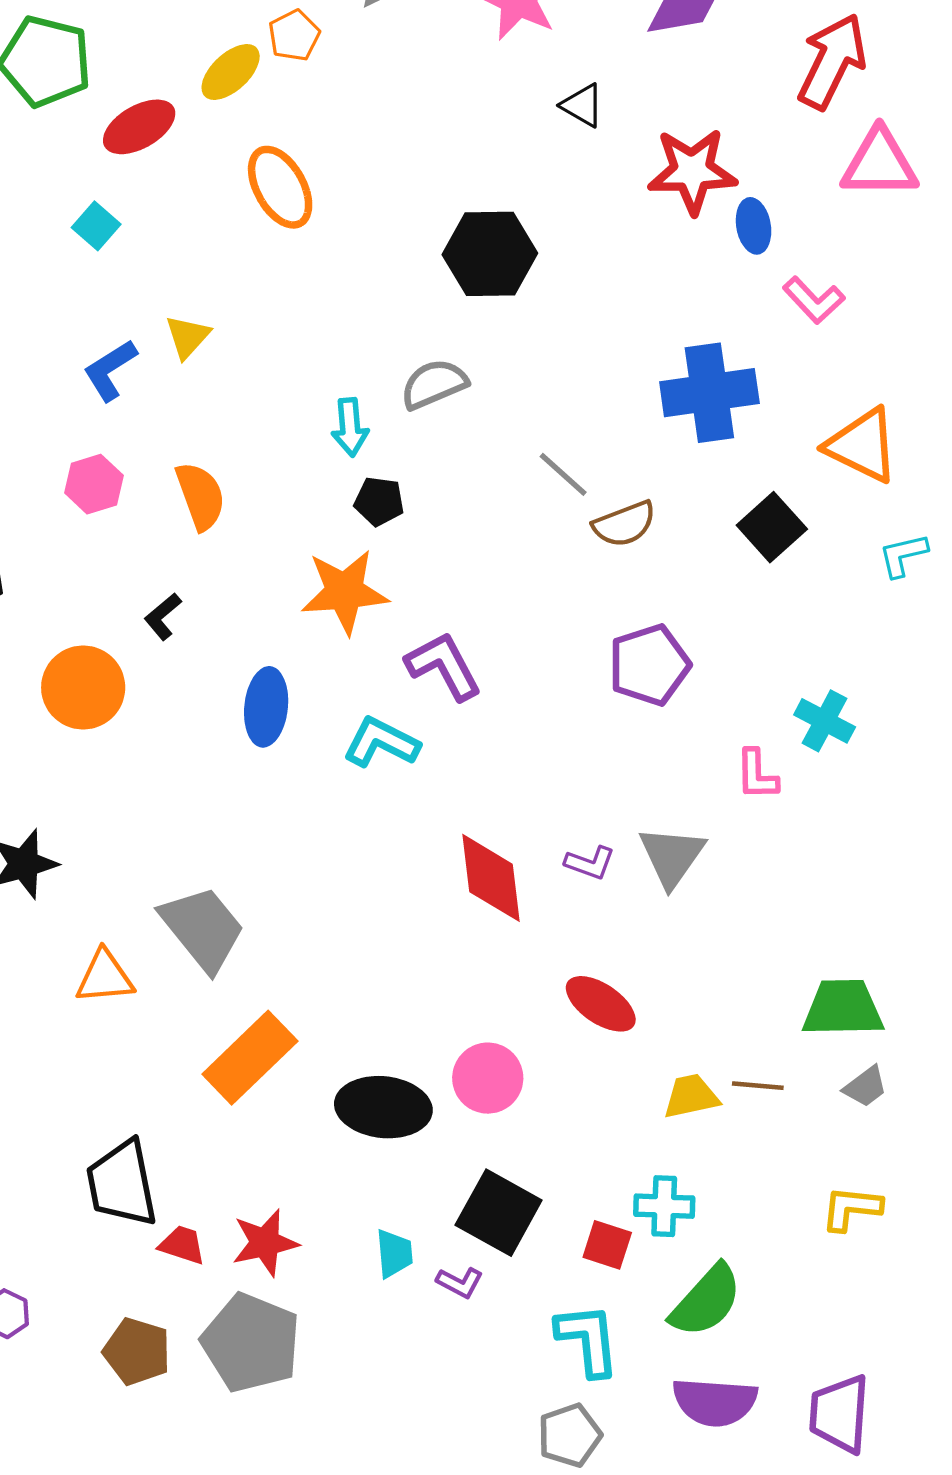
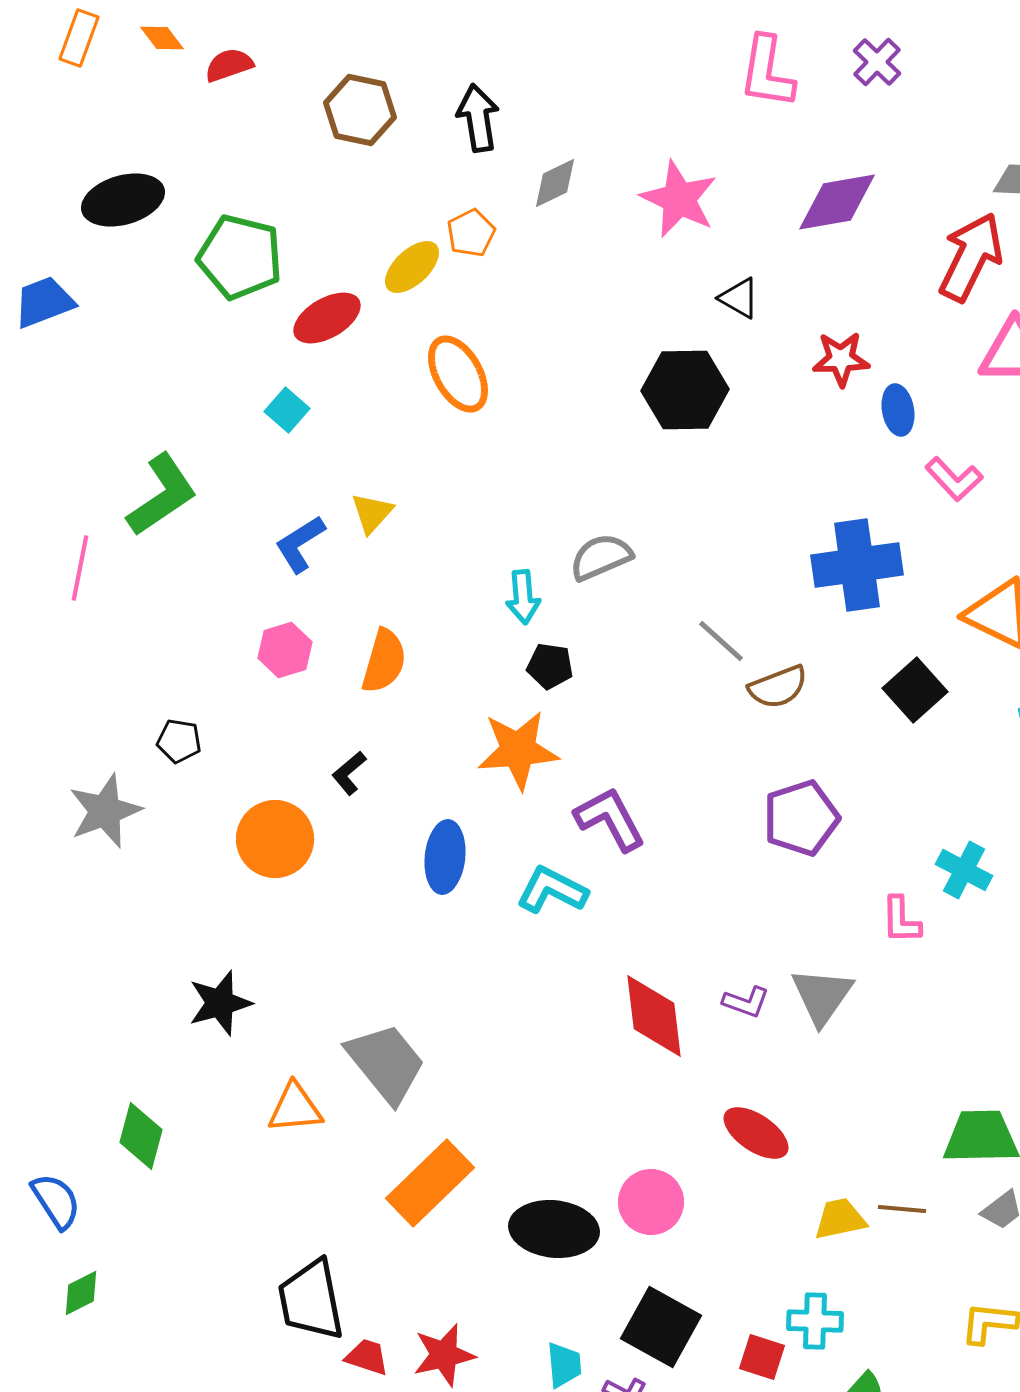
red star: (692, 171) -> (841, 359), size x0.7
black hexagon: (490, 254) -> (685, 390), moved
orange semicircle: (200, 496) -> (384, 661), turned 36

